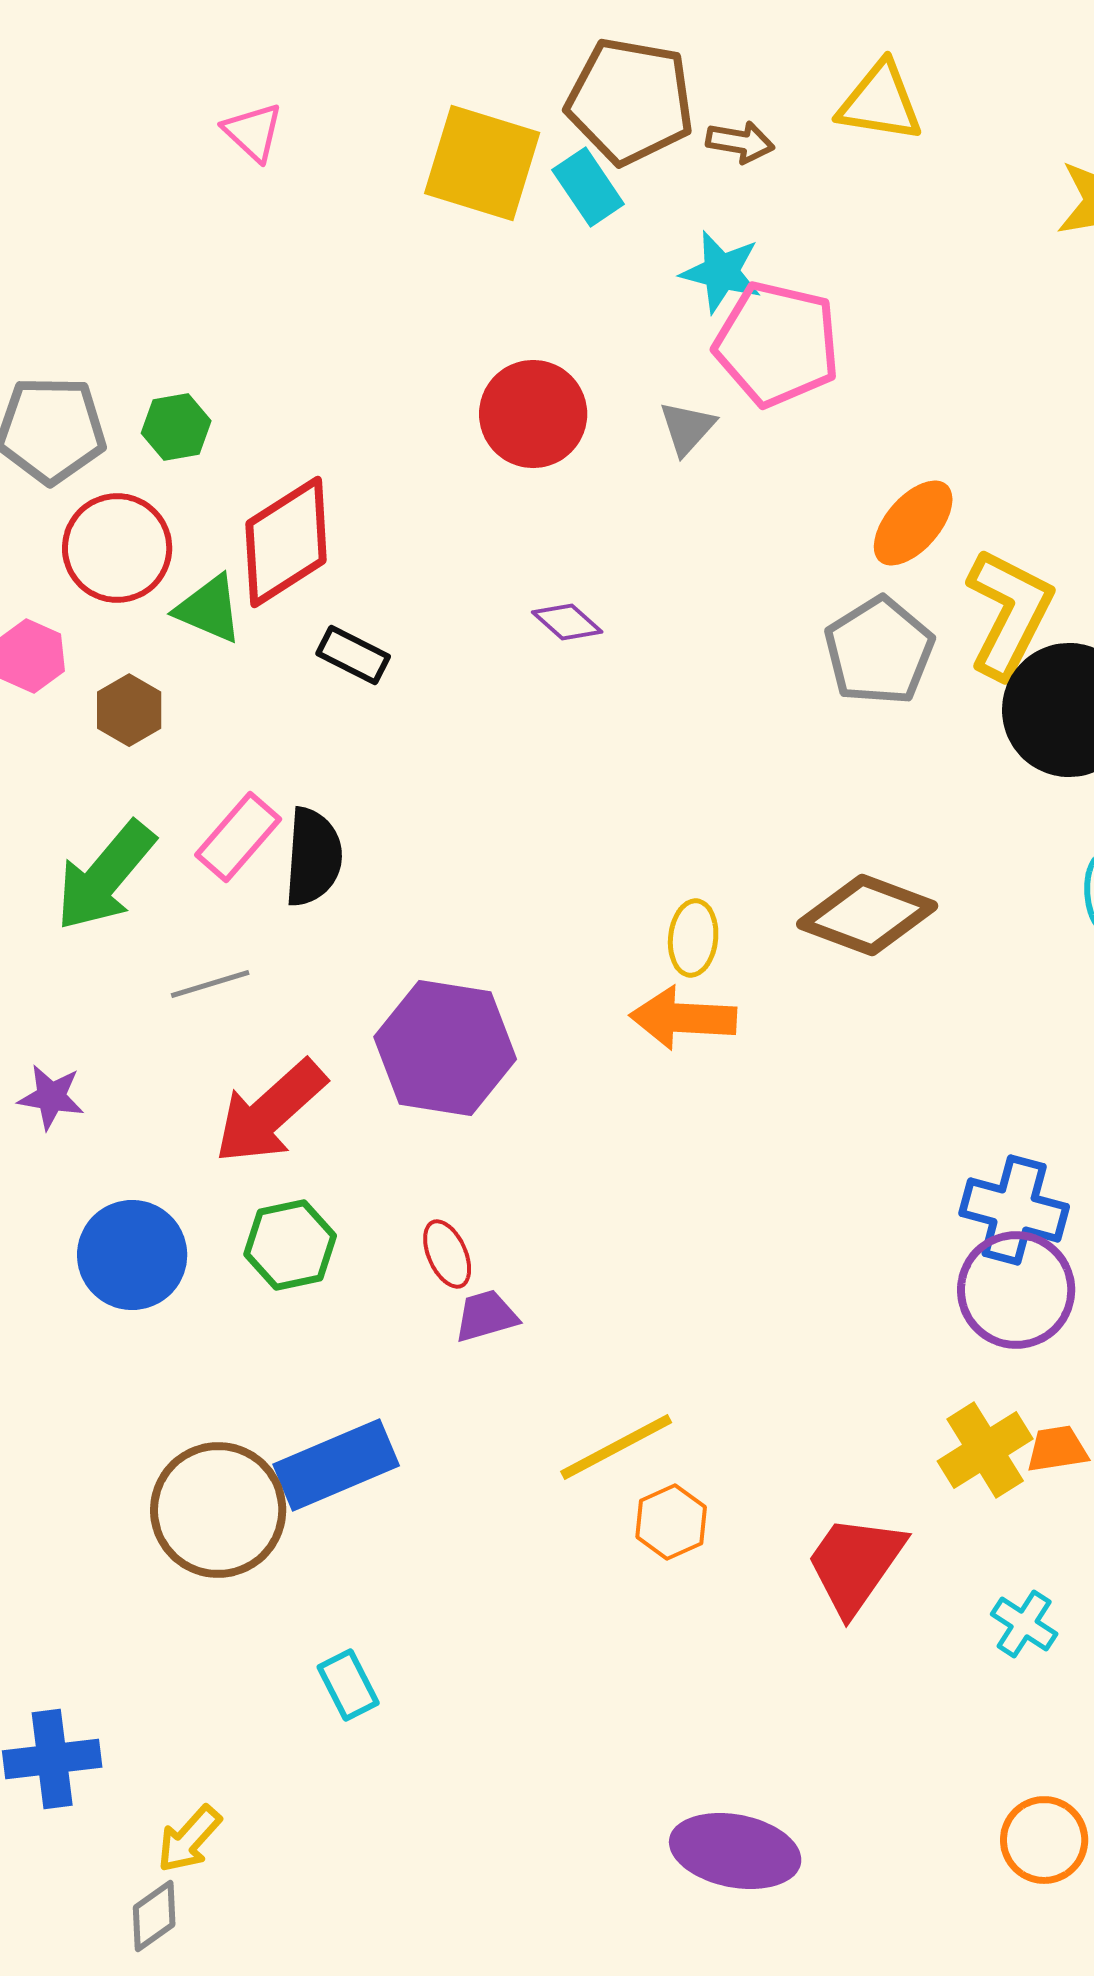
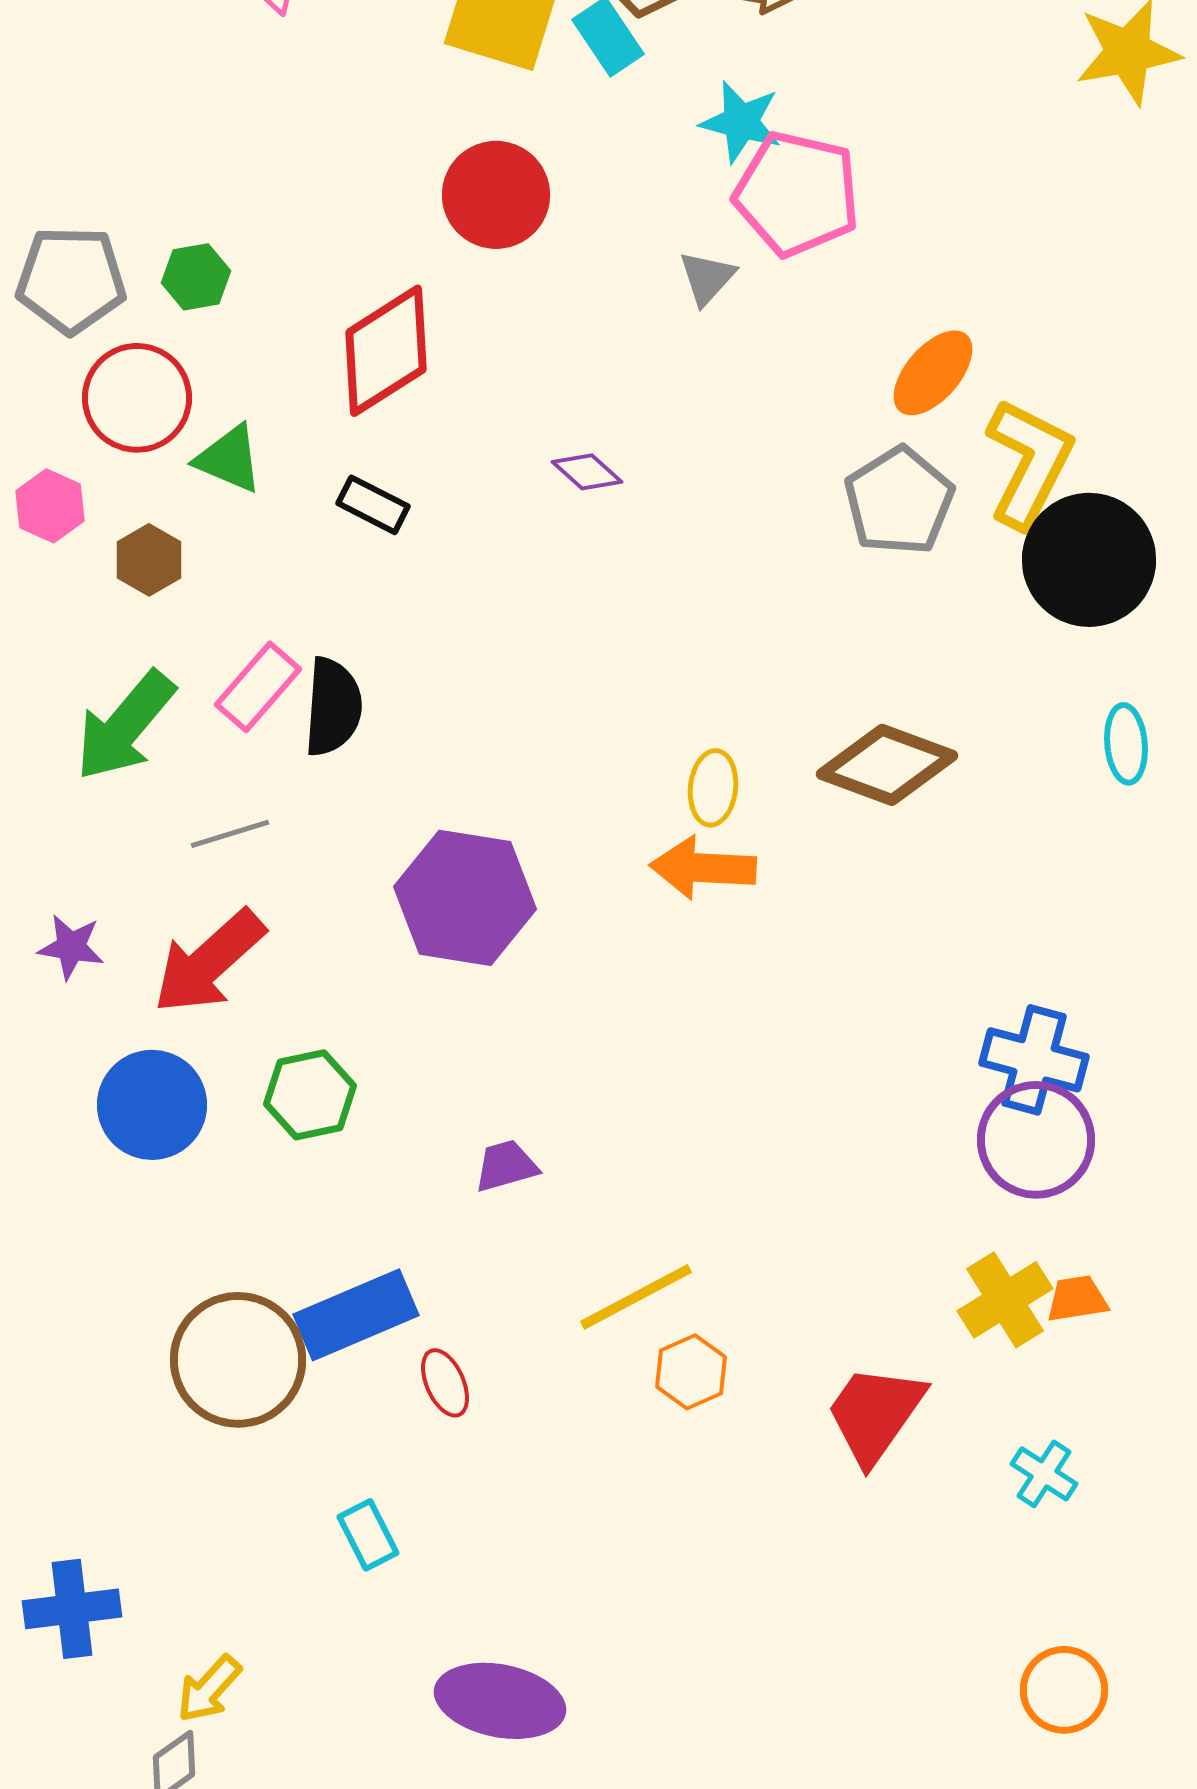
red circle: (533, 414) -> (496, 195), moved
red diamond: (286, 542) -> (386, 351), moved
red arrow: (270, 1112) -> (209, 962), moved
red ellipse: (447, 1254) -> (445, 1383), moved
purple ellipse: (735, 1851) -> (500, 1701), moved

